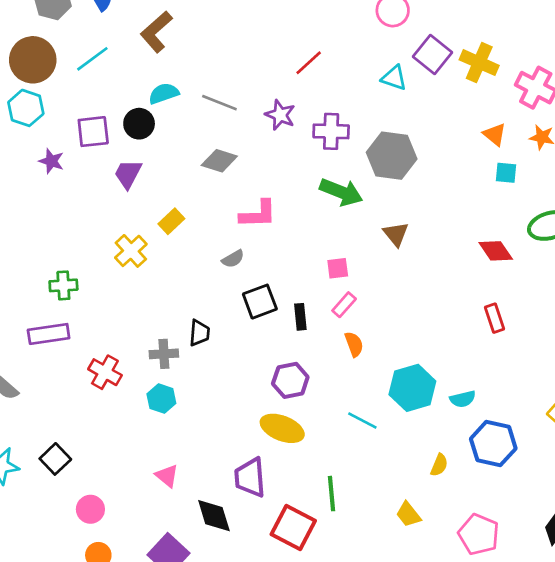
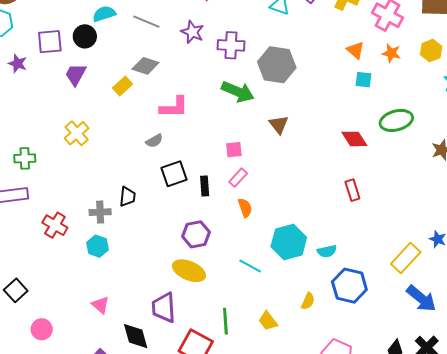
yellow rectangle: (171, 221) -> (122, 86), moved
yellow trapezoid: (408, 514) -> (268, 321), moved

